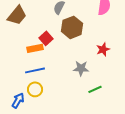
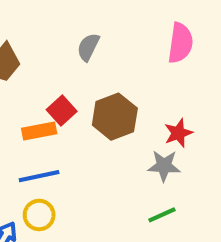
brown hexagon: (72, 27) -> (115, 117), moved
gray star: (81, 68) -> (164, 166), moved

